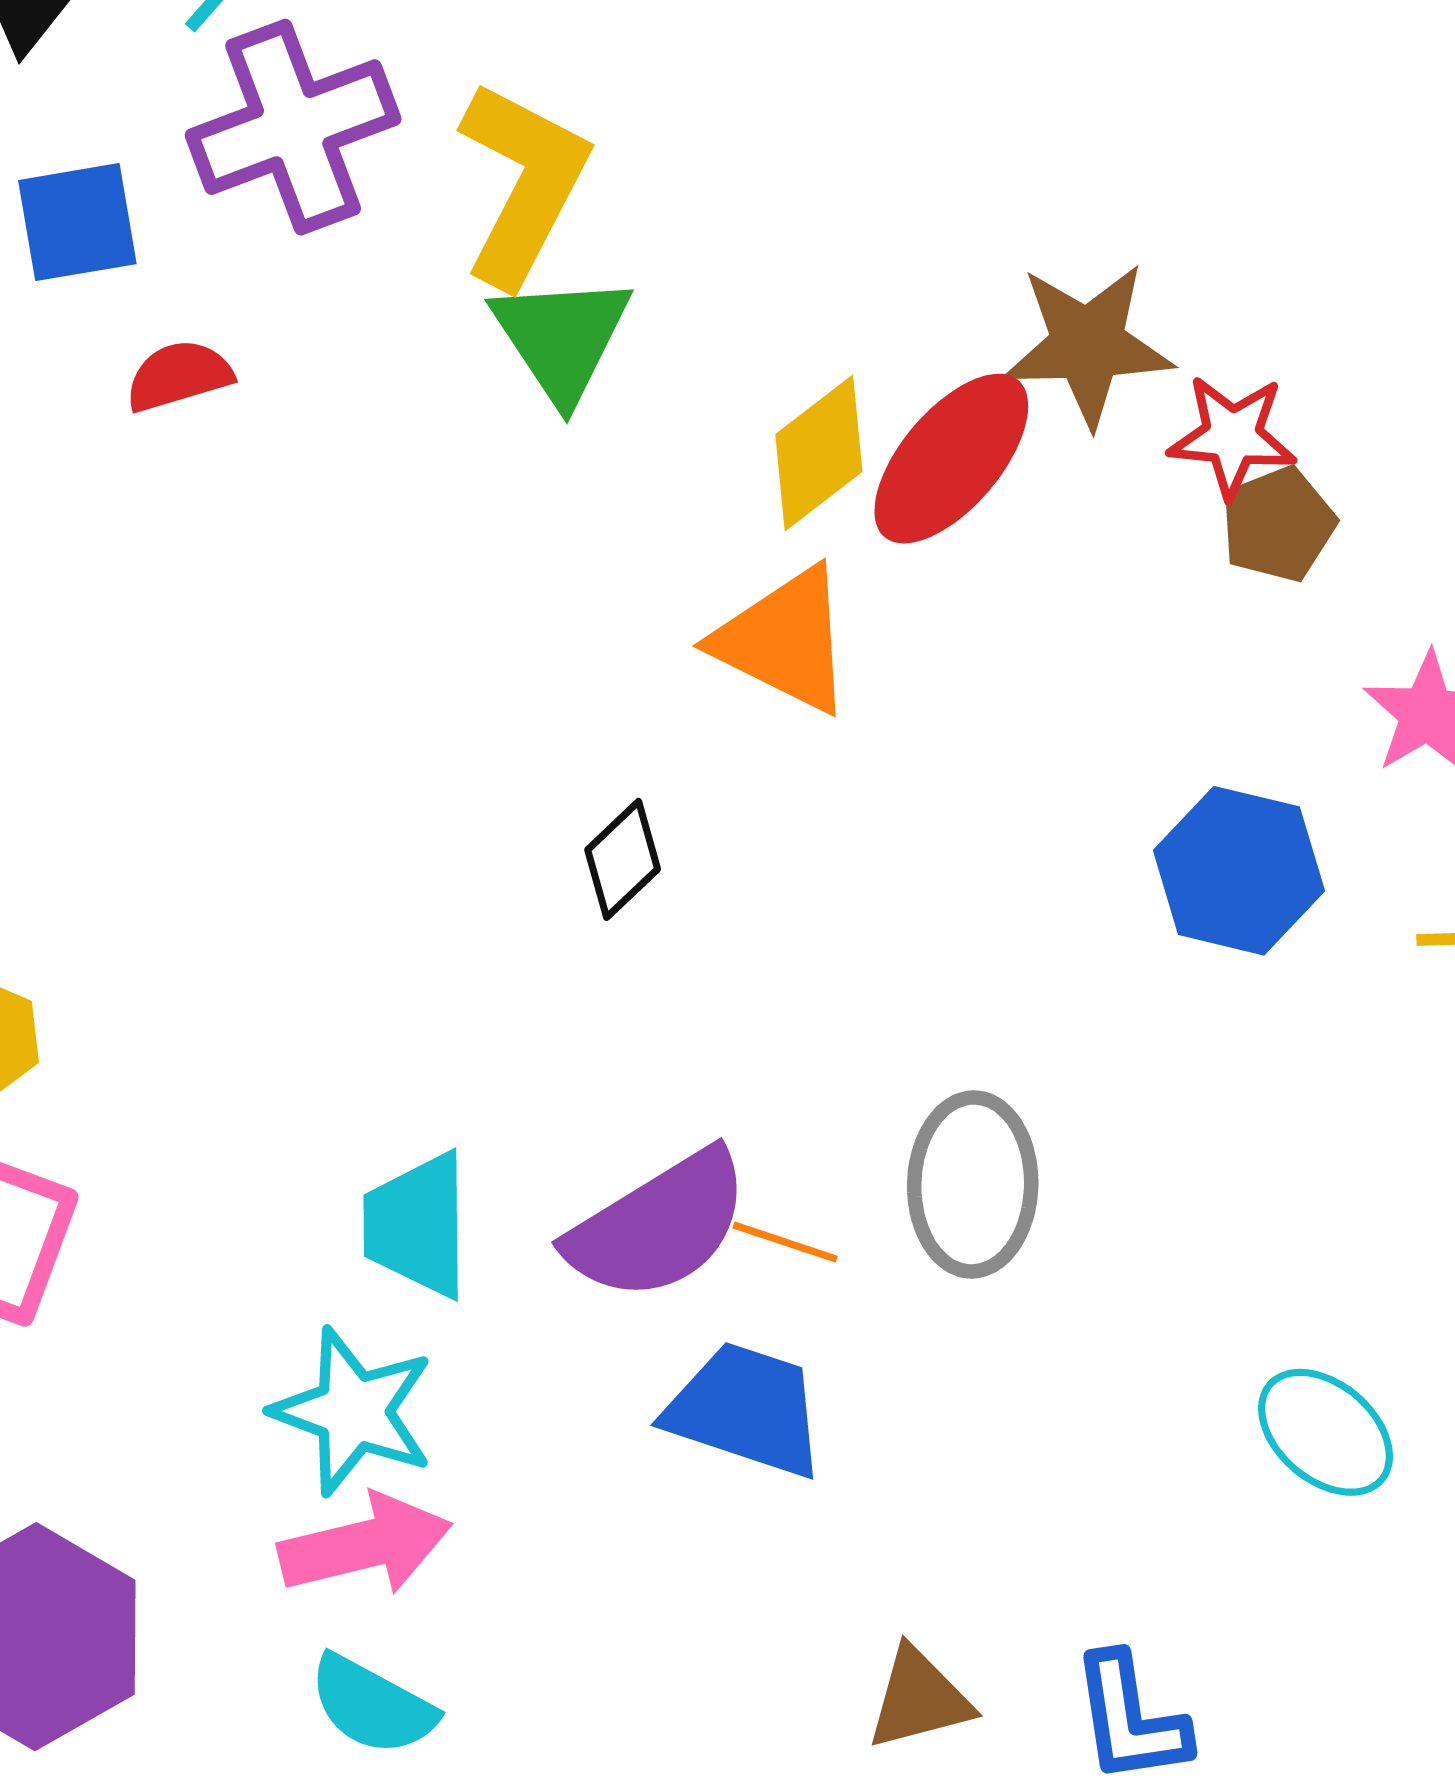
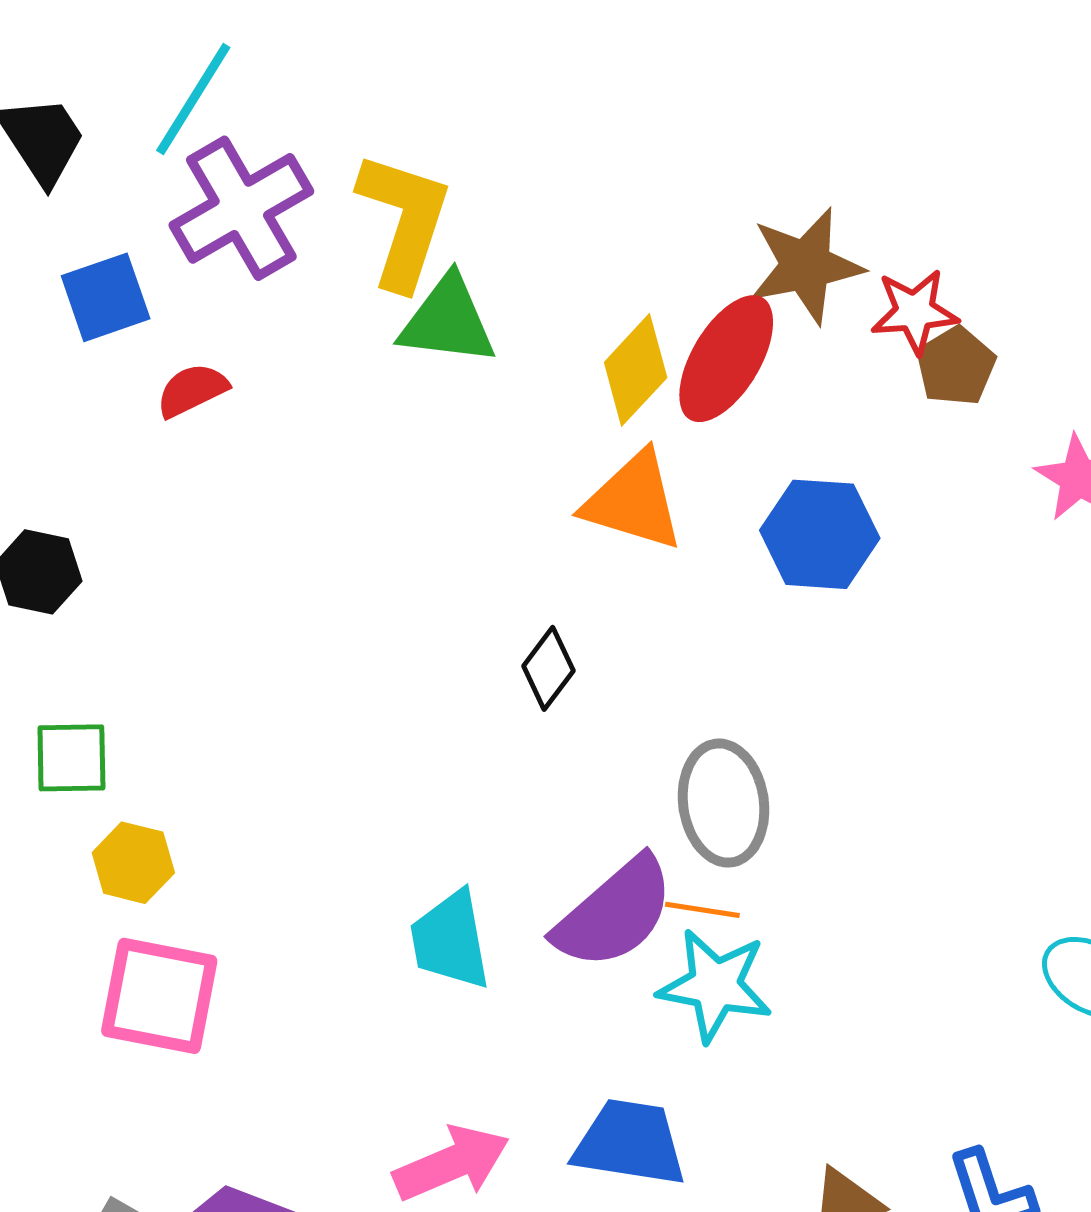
green triangle: (562, 338) -> (448, 321), turned -40
blue hexagon: (1239, 871) -> (820, 534), moved
gray ellipse: (973, 1184) -> (723, 803), moved
blue trapezoid: (746, 1410) -> (630, 1143), moved
cyan star: (353, 1411) -> (715, 985), moved

